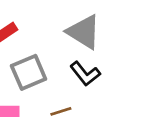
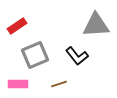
gray triangle: (84, 32) -> (96, 25), moved, turned -36

